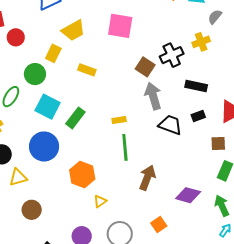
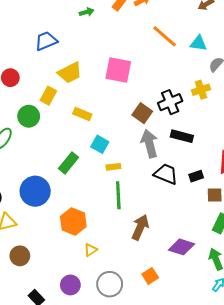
black rectangle: (196, 86) -> (182, 136), moved
cyan square: (48, 107) -> (100, 144), moved, size x0.7
black rectangle: (198, 116) -> (196, 176), moved

